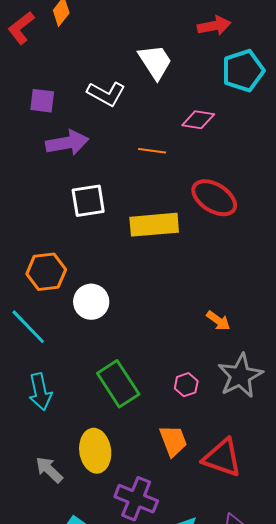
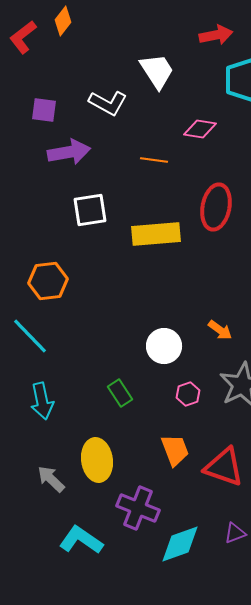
red ellipse: (214, 198) -> (216, 207), turned 69
white circle: (91, 302) -> (164, 346), moved
green rectangle: (118, 384) -> (120, 393), size x0.6

